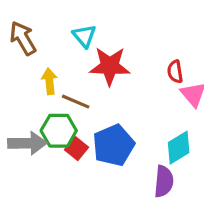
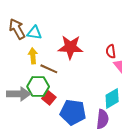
cyan triangle: (84, 36) -> (34, 33), moved, turned -42
blue pentagon: (114, 145) -> (73, 112), moved, turned 30

